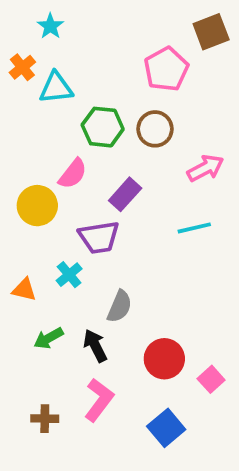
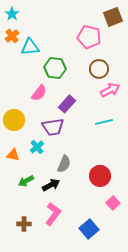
cyan star: (50, 26) -> (12, 14), moved
pink pentagon: (166, 69) -> (89, 37), turned -30
brown circle: (155, 129) -> (99, 69), moved
yellow circle: (37, 206) -> (14, 120), moved
black arrow: (95, 346) -> (51, 185), turned 90
red circle: (164, 359) -> (100, 176), moved

